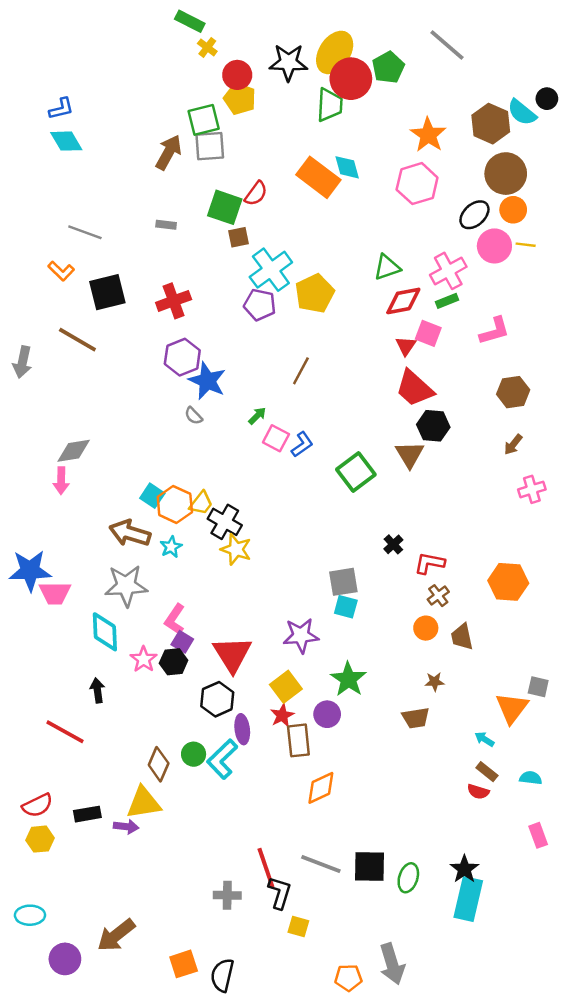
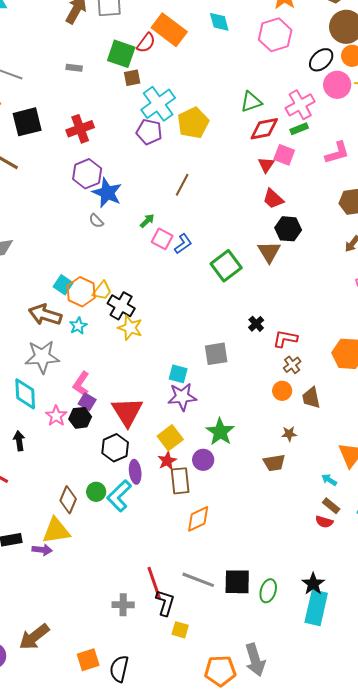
orange rectangle: (318, 177) -> (169, 30), moved
red trapezoid: (415, 388) -> (273, 199), size x0.7
cyan square: (346, 607) -> (178, 374), moved
orange pentagon: (348, 978) -> (220, 671), size x1.4

